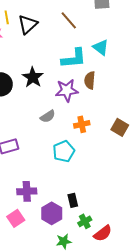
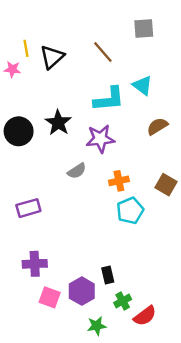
brown semicircle: (90, 80) -> (157, 126), moved, turned 54
cyan pentagon: (64, 151) -> (130, 211), moved
purple cross: (27, 191) -> (35, 264), moved
pink square: (16, 218) -> (50, 297), moved, turned -36

